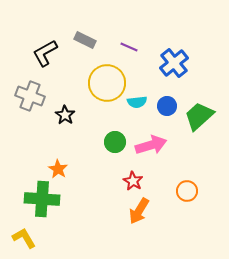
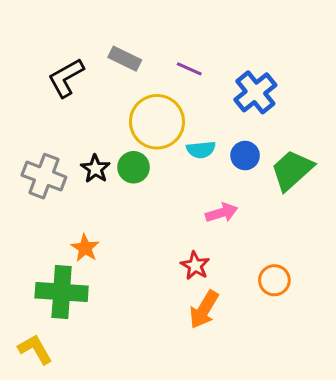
gray cross: (30, 96) -> (44, 176), moved
green circle: (115, 142) -> (134, 167), moved
pink arrow: (151, 145) -> (222, 213), size x0.7

